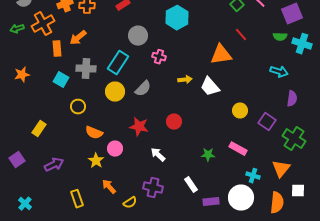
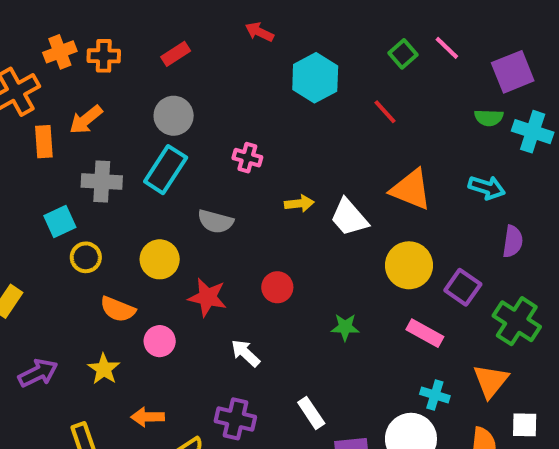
cyan hexagon: (177, 18) -> (315, 78), moved
red line: (241, 35) -> (385, 112), moved
gray circle: (138, 36) -> (174, 116), moved
orange triangle: (221, 55) -> (411, 190), moved, turned 30
cyan square: (61, 80) -> (60, 221), moved, turned 35
gray semicircle: (143, 89) -> (215, 221), turned 60
yellow circle: (115, 92) -> (160, 259), moved
yellow circle: (240, 111) -> (409, 265), size x1.5
pink rectangle: (238, 149) -> (425, 333), moved
green star: (208, 155) -> (345, 327), moved
yellow star: (96, 161) -> (104, 369), moved
orange arrow: (109, 187) -> (148, 417), turned -49

